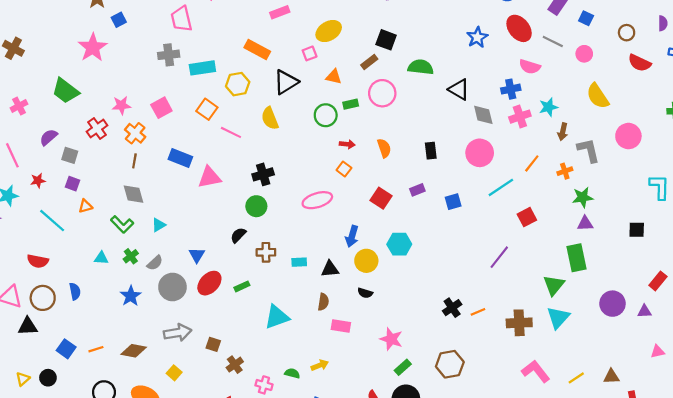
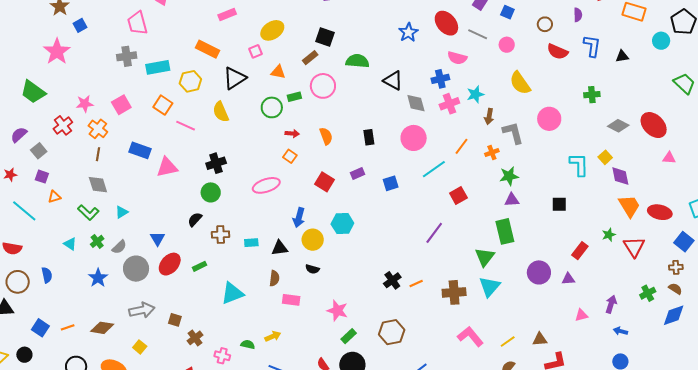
gray square: (70, 155) -> (39, 151), turned 35
cyan triangle: (101, 258) -> (70, 244), turned 32

